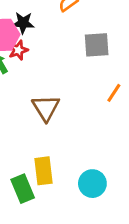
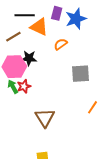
red star: (18, 50) -> (24, 86), moved

